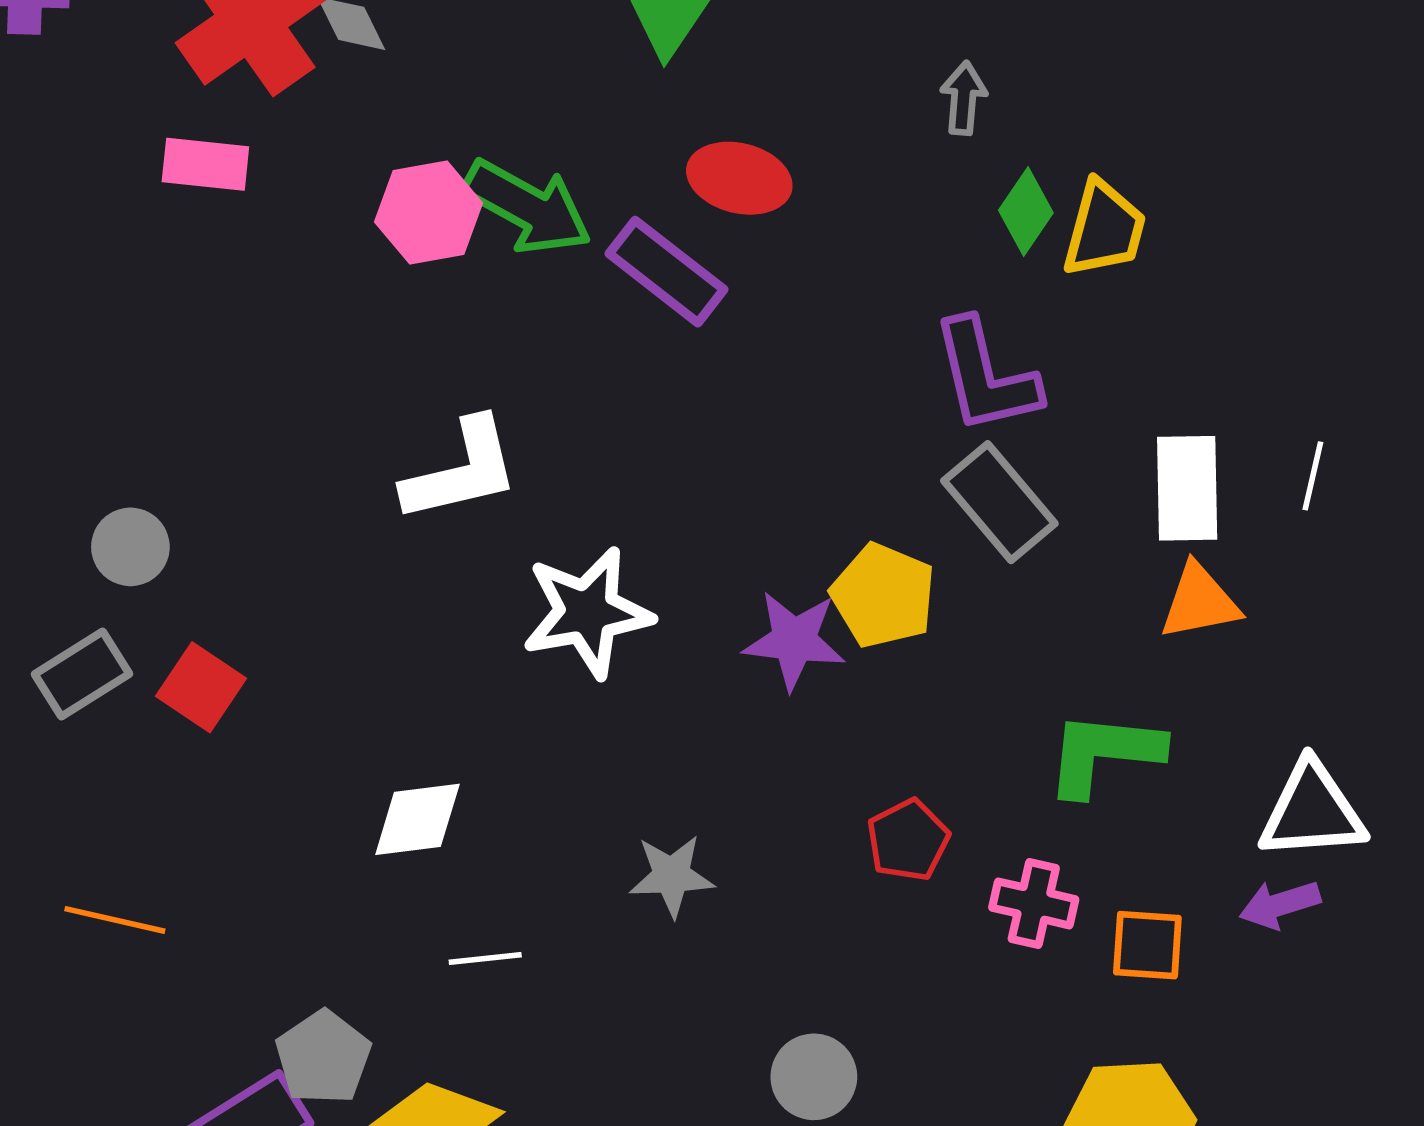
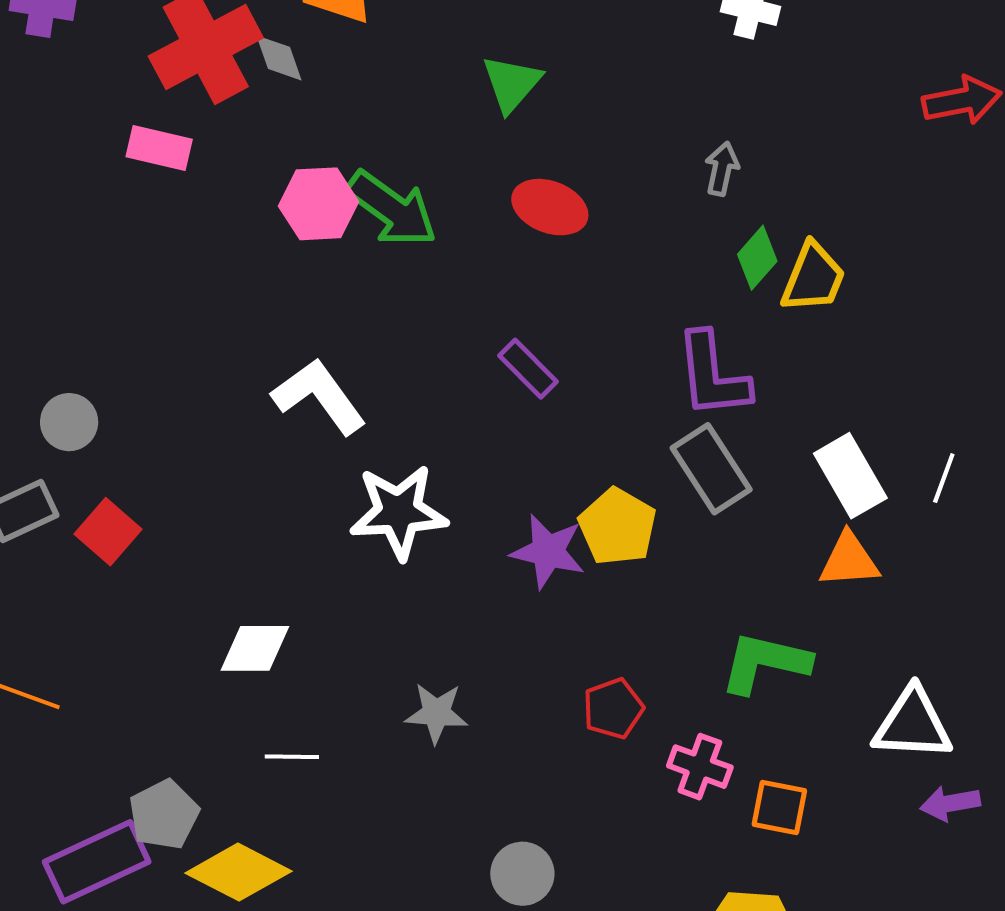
purple rectangle: (666, 272) -> (528, 369), moved, size x0.7
white L-shape: (461, 471) -> (319, 396), turned -120
white rectangle: (1187, 488) -> (850, 476), turned -36
purple arrow: (1280, 904) -> (950, 803), moved

